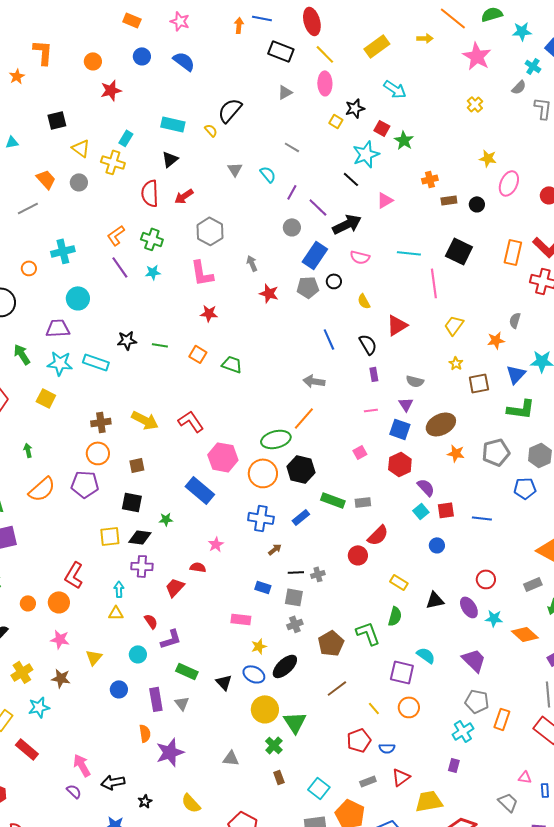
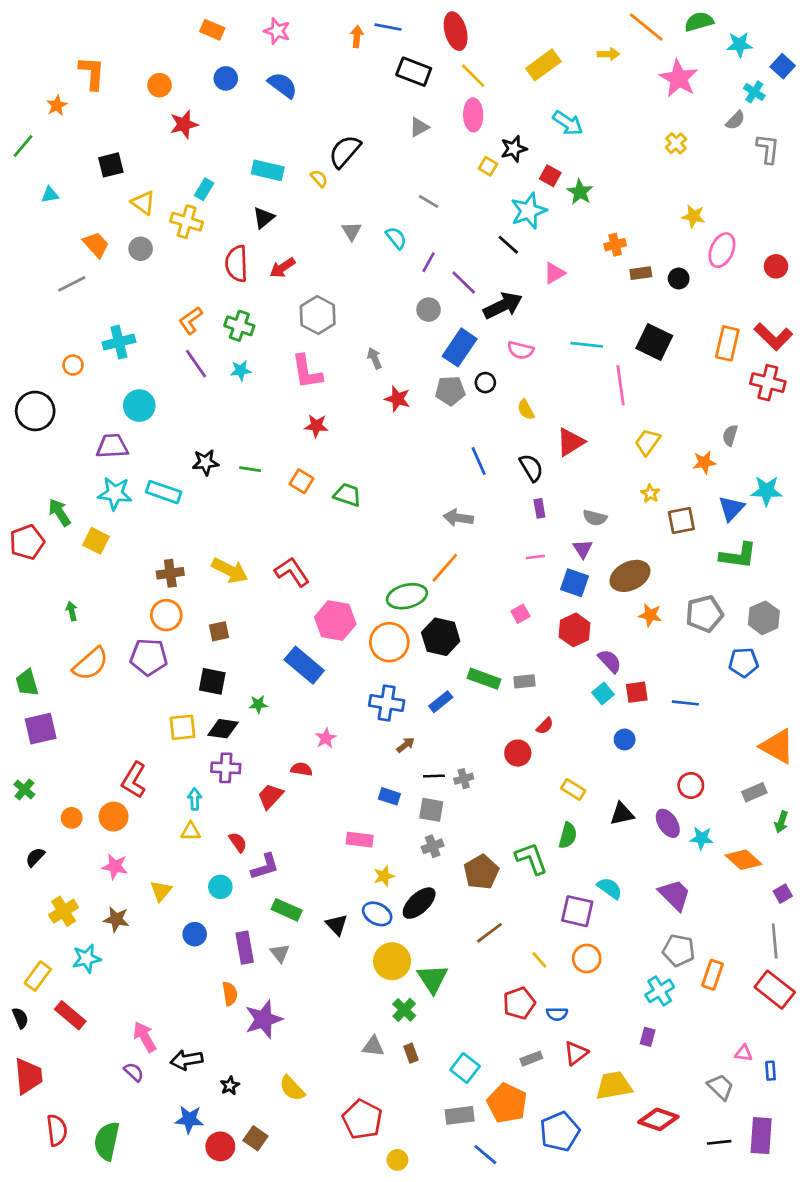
green arrow: (22, 354) -> (59, 512), moved
red semicircle: (378, 535) -> (545, 726), size x0.6
gray triangle: (231, 758) -> (373, 1046), moved

